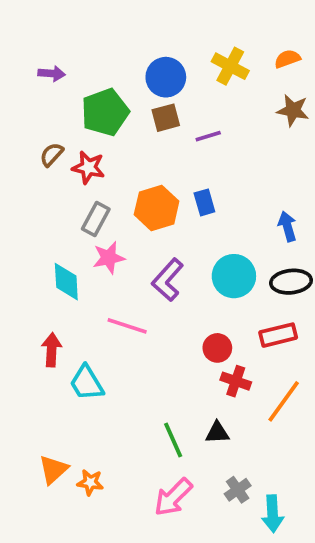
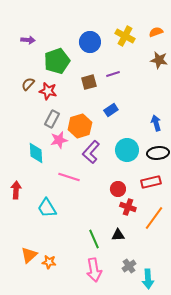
brown square: (166, 118) -> (89, 82), moved
blue rectangle: (204, 202) -> (111, 110), turned 72
orange hexagon: (157, 208) -> (80, 126), moved
red arrow: (52, 350) -> (16, 190), moved
pink arrow: (173, 497) -> (94, 270), turned -55

